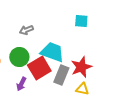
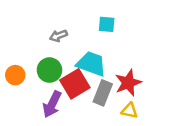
cyan square: (81, 21) -> (107, 24), moved
purple arrow: (21, 84) -> (52, 104), size x1.5

